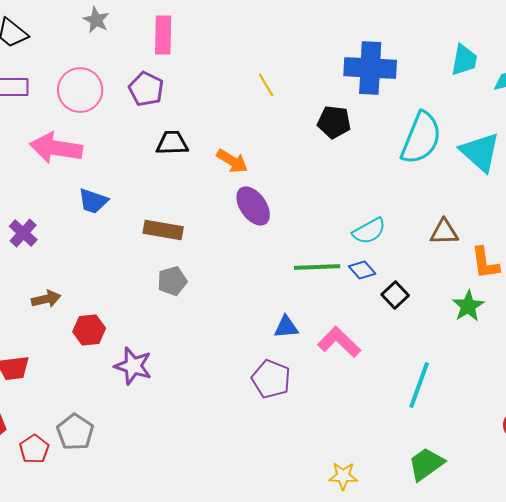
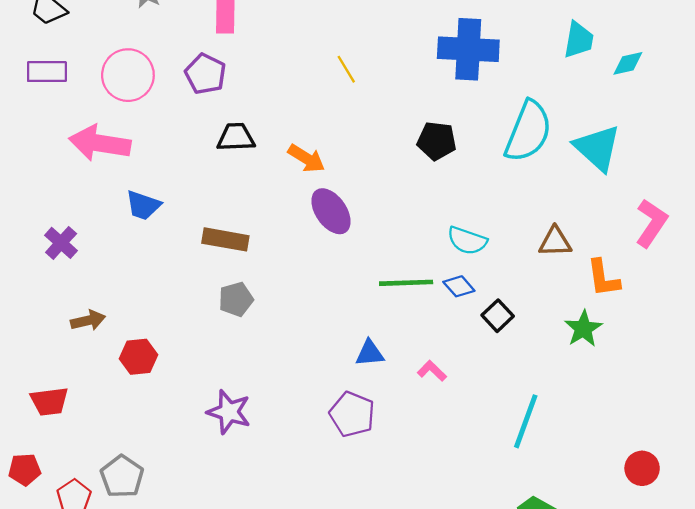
black pentagon: (334, 122) -> (437, 141), moved
cyan semicircle: (369, 231) -> (467, 241), turned 48
pink L-shape: (339, 342) -> (432, 371), size x0.6
purple star: (133, 366) -> (229, 412), moved

